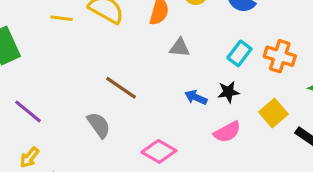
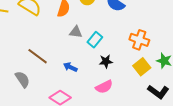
cyan rectangle: (239, 53) -> (95, 40), moved
blue arrow: (196, 97) -> (70, 67), moved
yellow square: (273, 113) -> (142, 67), moved

